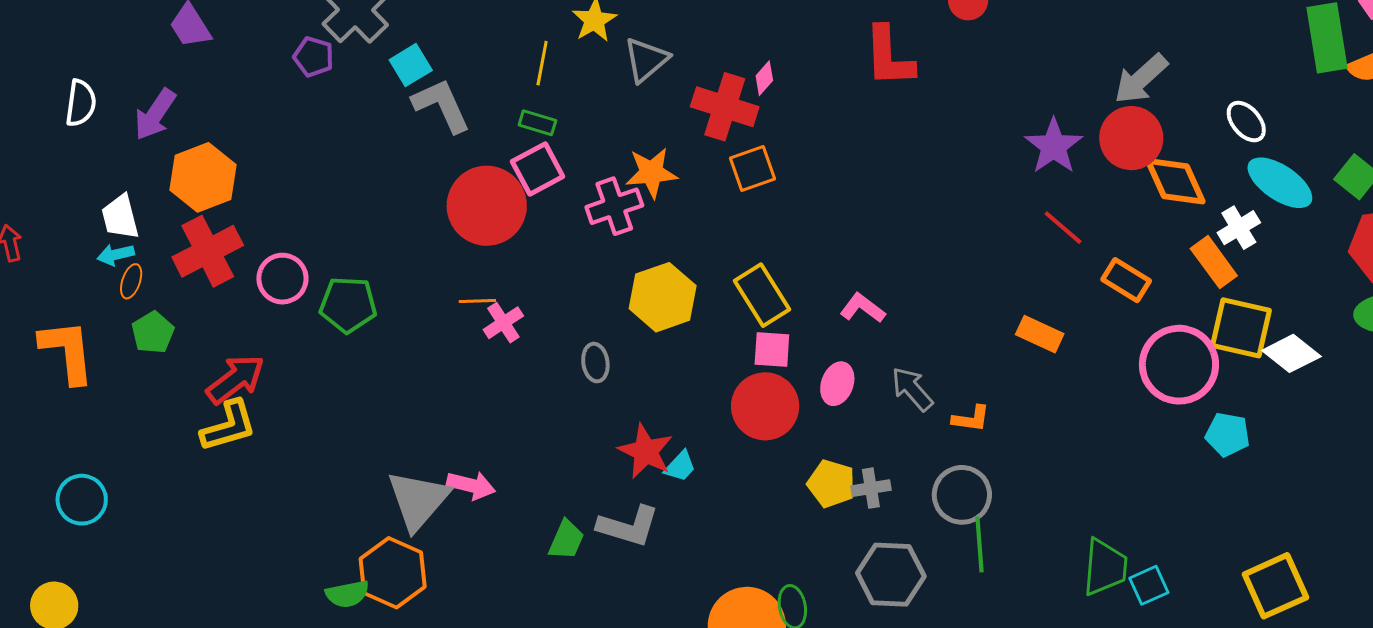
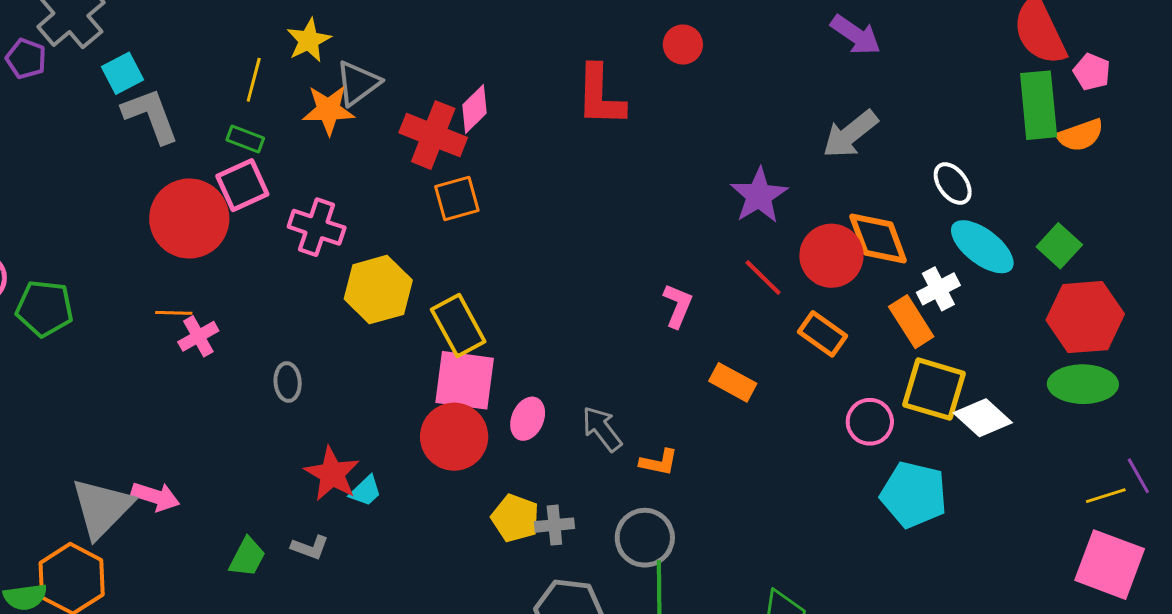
pink diamond: (764, 78) -> (475, 109), size x1.4
red circle: (1131, 138) -> (831, 256), moved
orange star: (651, 173) -> (328, 110), moved
pink cross: (614, 206) -> (317, 227), turned 34
yellow hexagon: (663, 297) -> (378, 290), moved
pink L-shape: (863, 308) -> (678, 306), moved, turned 72
pink square: (772, 349) -> (465, 380), size x1.6
pink circle: (1179, 365) -> (870, 422), size x0.6
cyan pentagon: (1228, 435) -> (914, 495), size x1.5
gray L-shape: (628, 526) -> (310, 547), size x0.6

